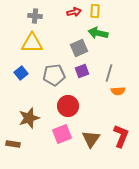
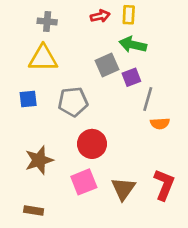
purple square: (82, 71) -> (131, 77), moved
blue square: (21, 73) -> (28, 99), turned 32
brown rectangle: (13, 144) -> (34, 210), moved

